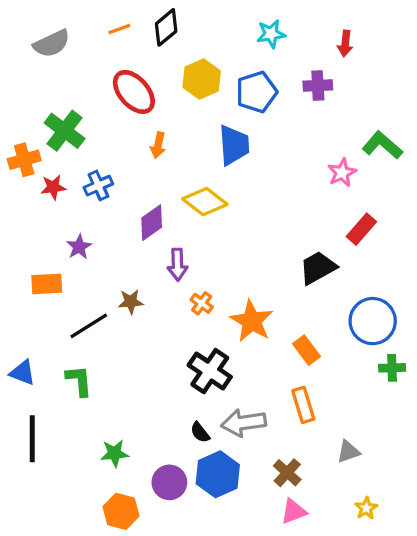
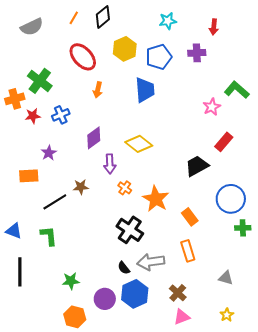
orange line: (119, 29) -> (74, 18), turned -40
yellow diamond: (205, 202) -> (139, 144), moved
gray triangle: (348, 452) -> (226, 278), moved, turned 35

